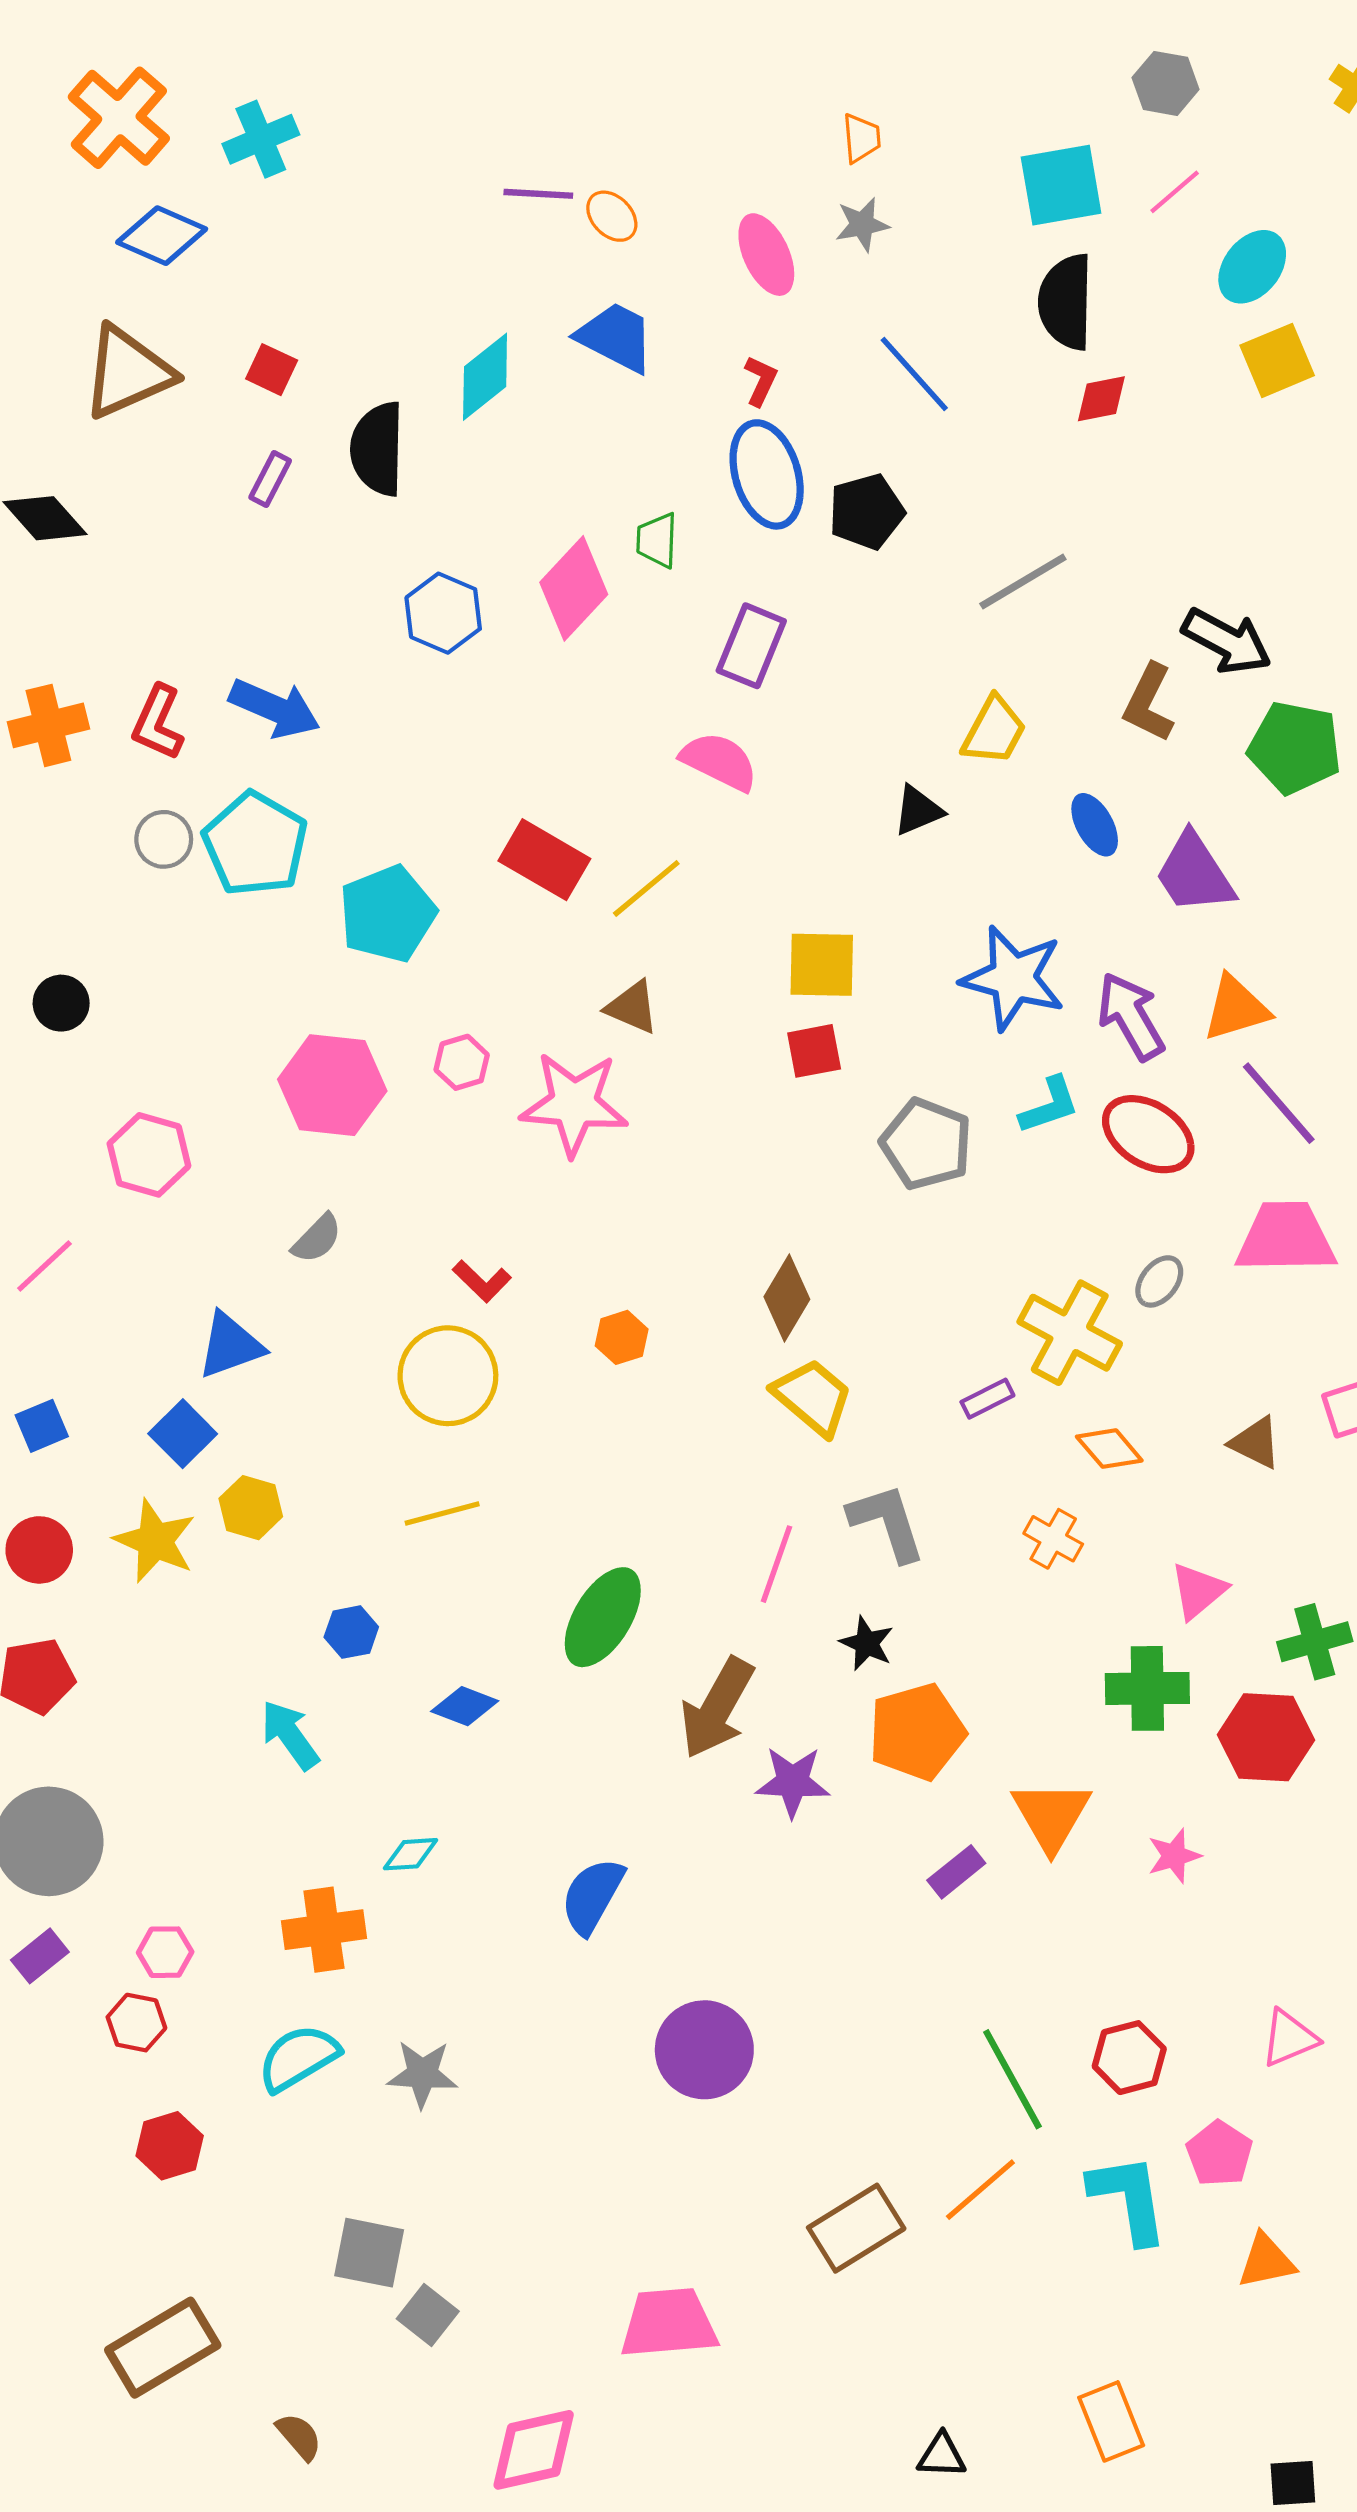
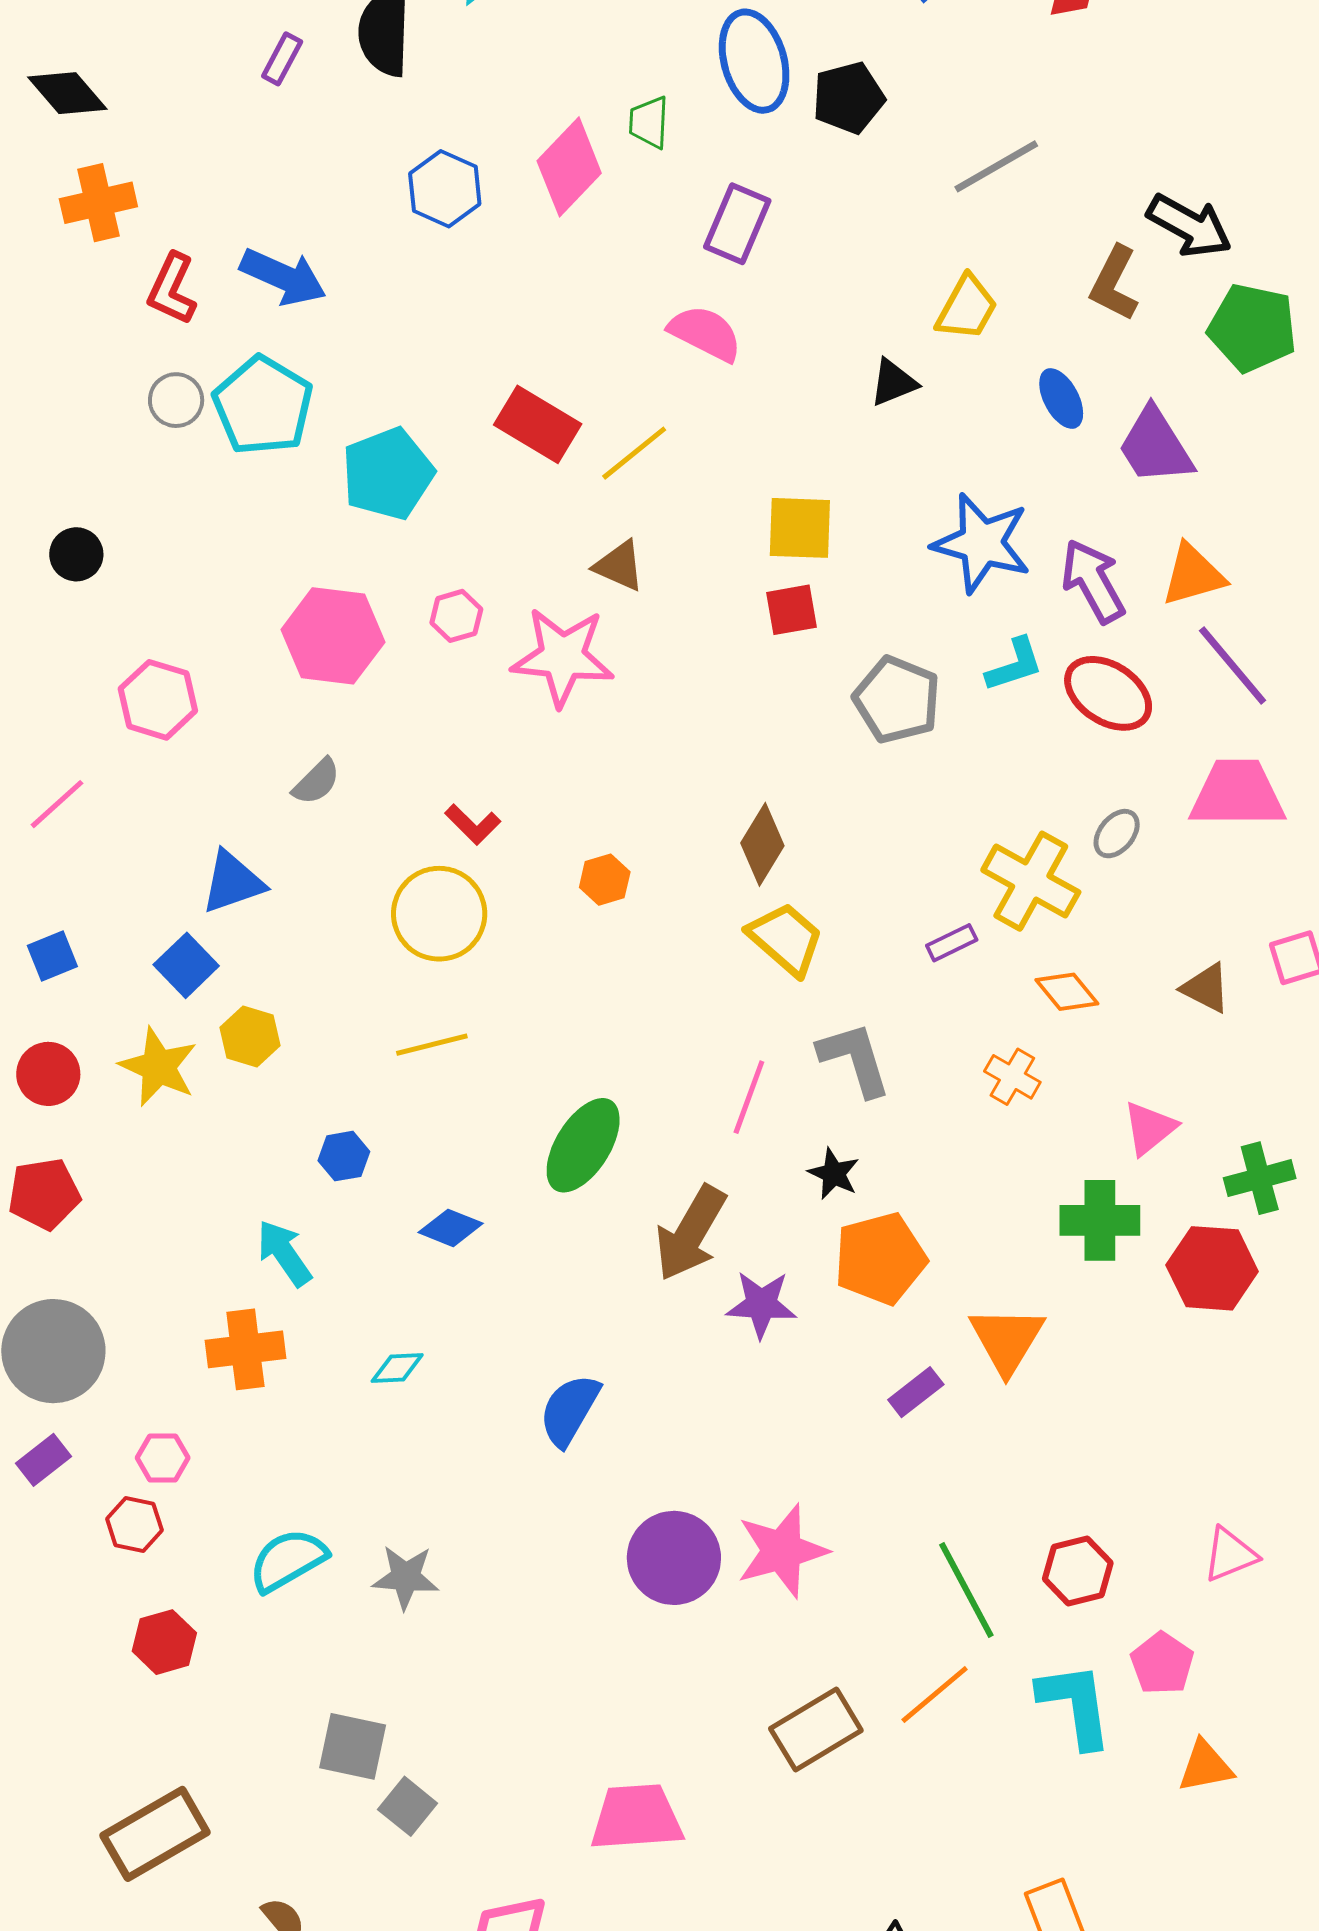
orange cross: (48, 725) -> (98, 203), moved
pink star: (1174, 1856) -> (782, 1551), moved, size x1.8
orange cross: (324, 1930) -> (245, 1349), moved

